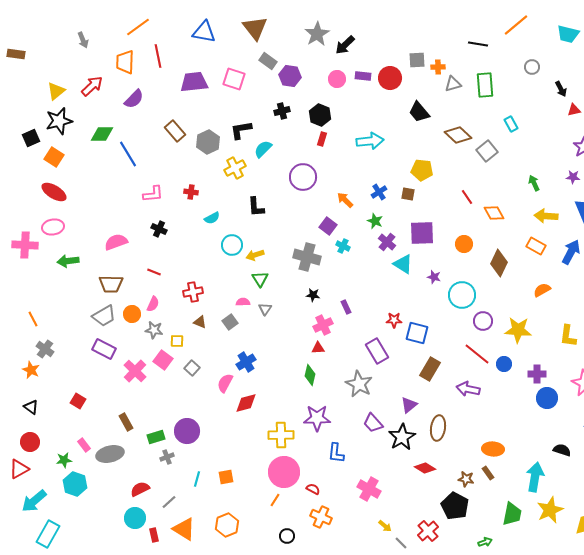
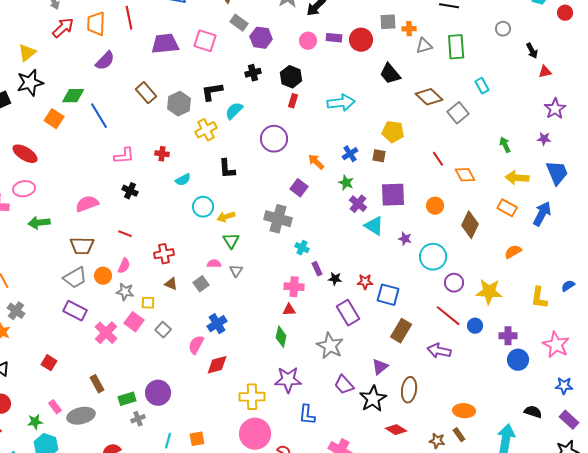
red arrow: (92, 86) -> (63, 28), moved
orange square: (54, 157) -> (54, 119), moved
cyan cross: (343, 246) -> (302, 248), moved
black star: (313, 295) -> (335, 279), moved
pink cross: (323, 325) -> (294, 287), turned 30

